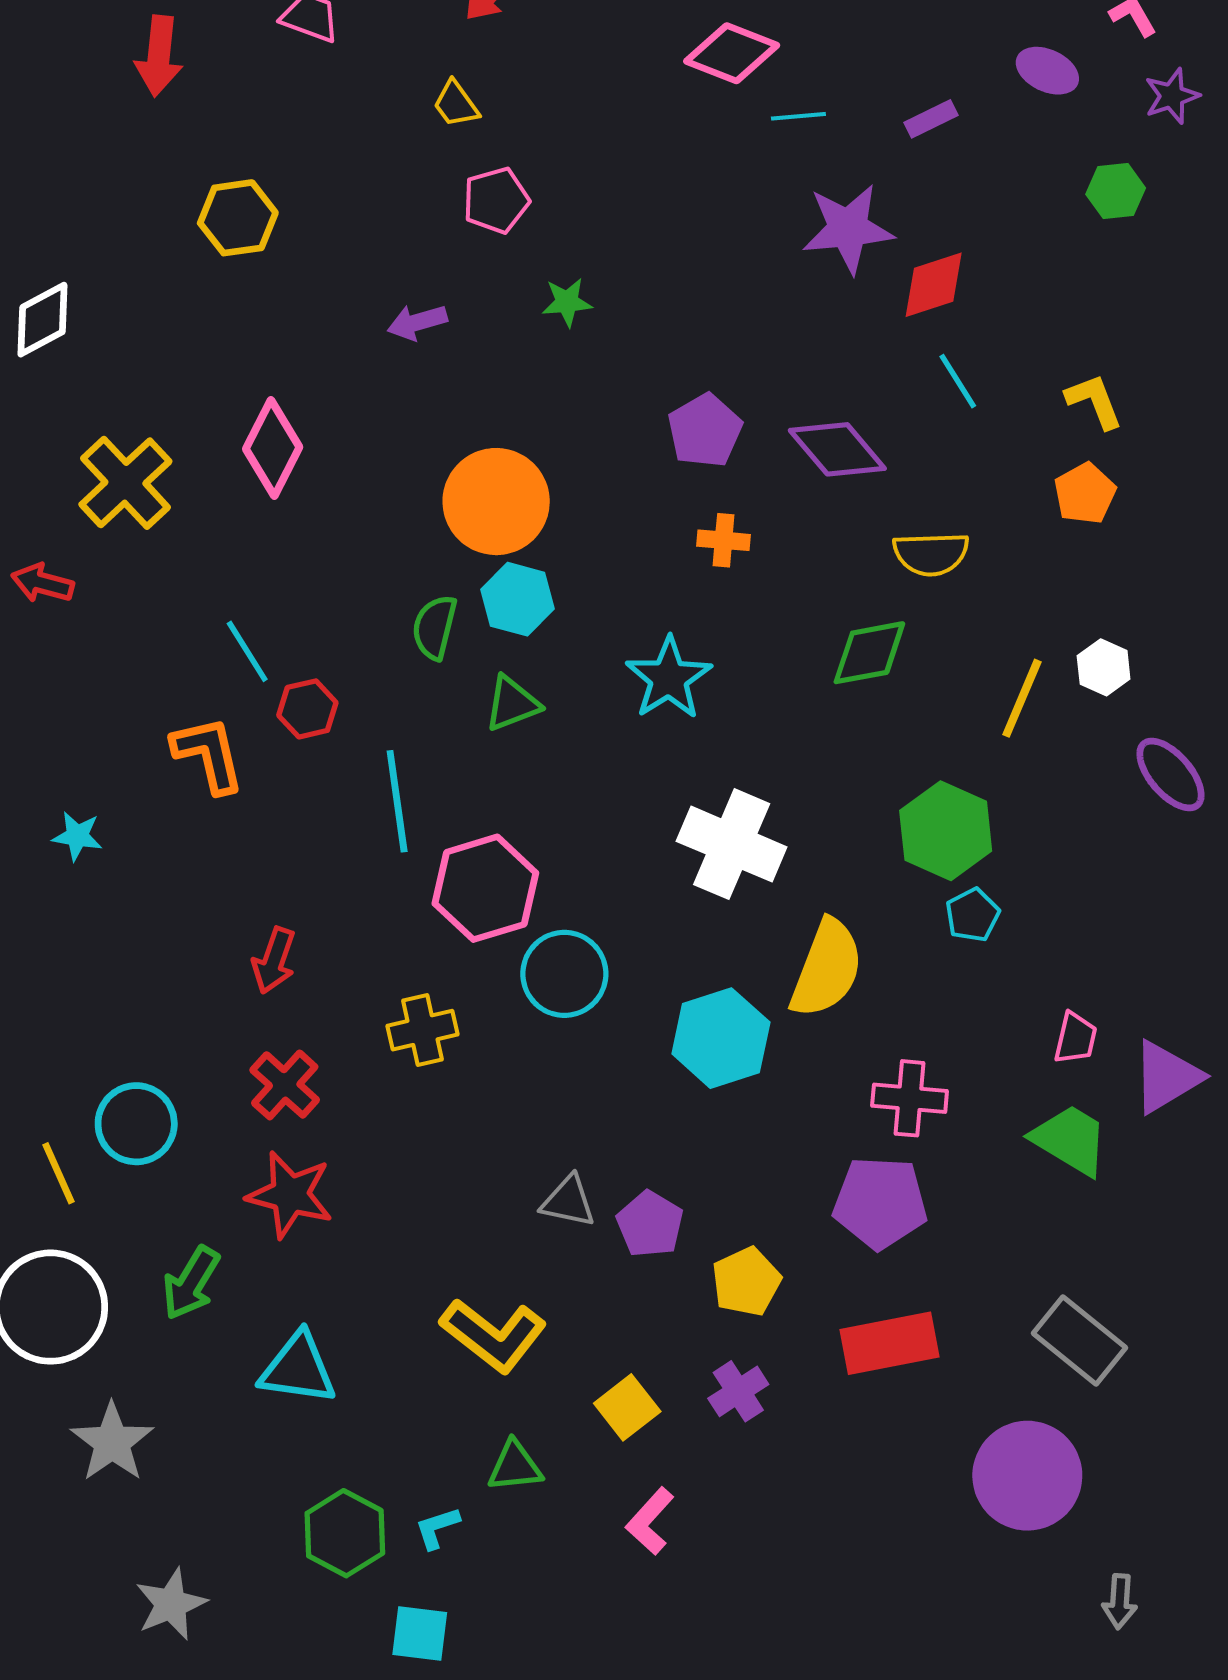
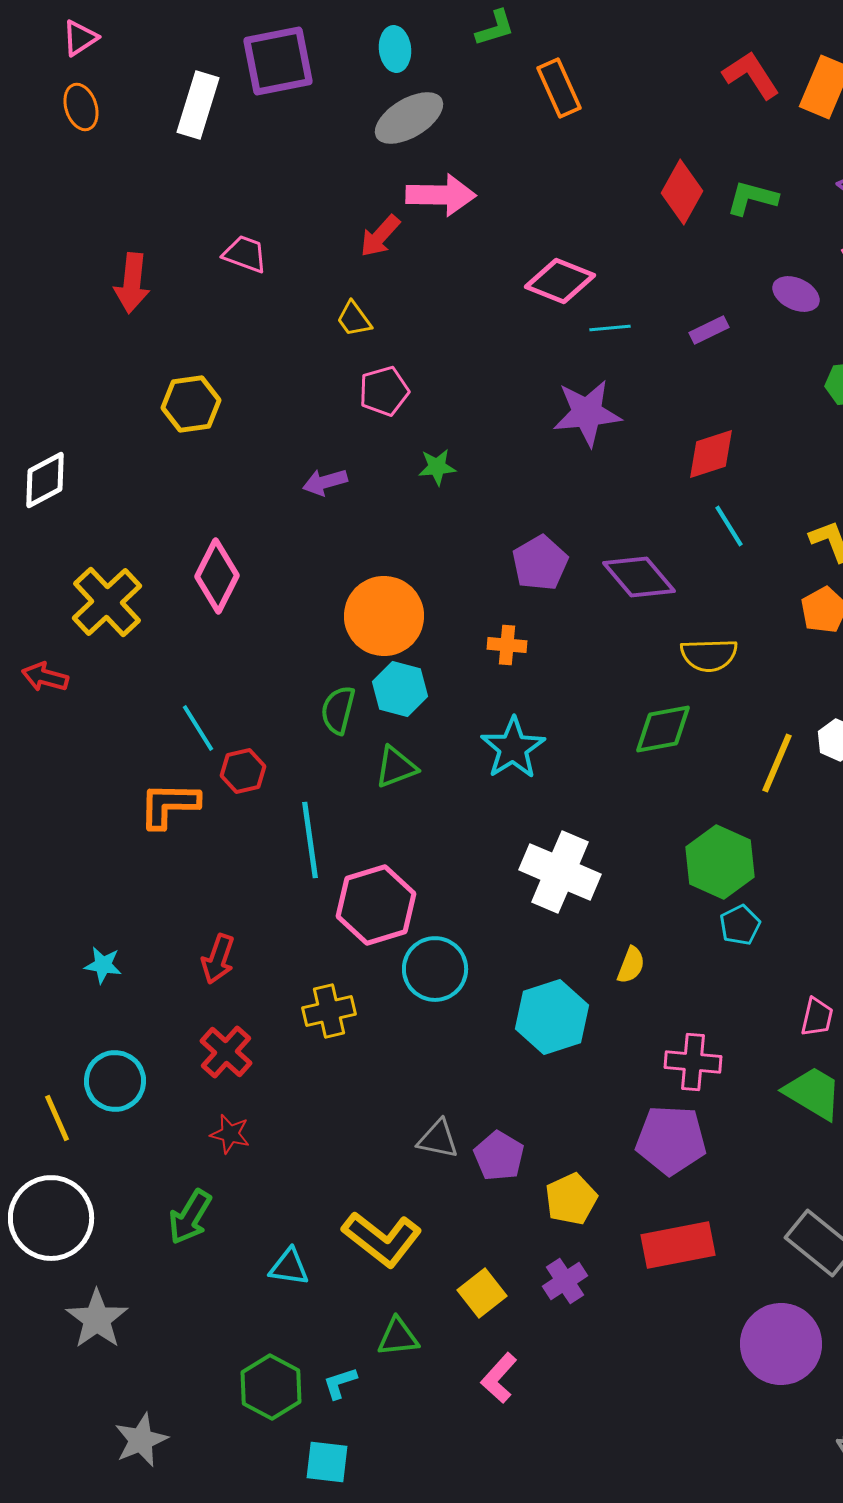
purple star: (848, 229) -> (587, 413), moved
orange cross: (724, 540) -> (507, 645), moved
orange L-shape: (208, 754) -> (169, 805), turned -76
cyan star: (77, 836) -> (103, 965), moved
yellow semicircle: (827, 969) -> (631, 965), size x0.5
red star: (290, 1195) -> (230, 1134), size x0.6
green arrow: (191, 1283) -> (190, 1217), moved
cyan triangle: (298, 1369) -> (289, 1267), moved, size x0.7

